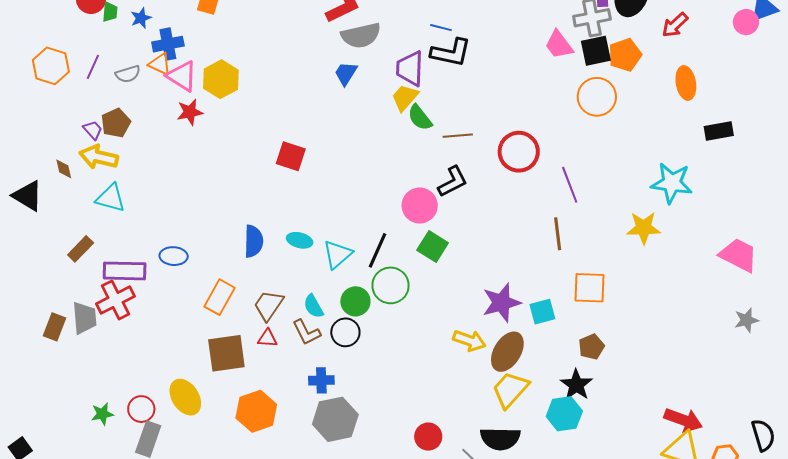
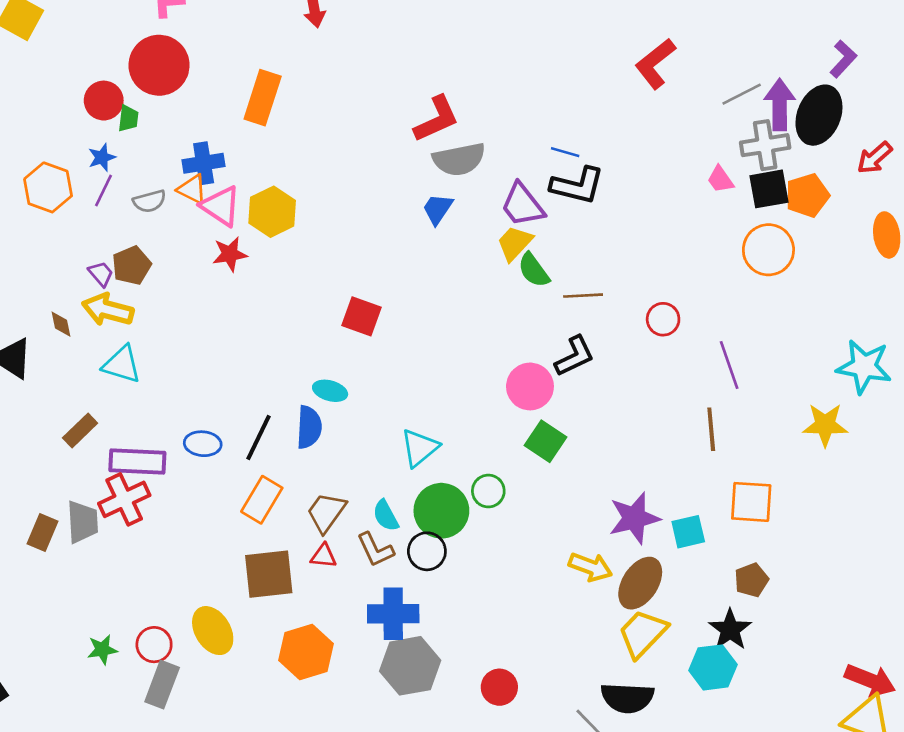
blue star: (141, 18) -> (102, 157), moved
pink trapezoid: (559, 45) -> (720, 179), size x0.7
purple trapezoid: (410, 68) -> (522, 205), turned -42
red circle: (519, 152) -> (663, 319), size x0.6
cyan ellipse: (300, 240) -> (330, 391), moved
black line: (378, 250) -> (258, 437), moved
green circle: (391, 285) -> (488, 491), size x0.7
green circle: (355, 301) -> (441, 511), size x1.4
blue cross: (321, 380) -> (393, 614), size x1.5
red circle: (428, 437) -> (499, 687), moved

